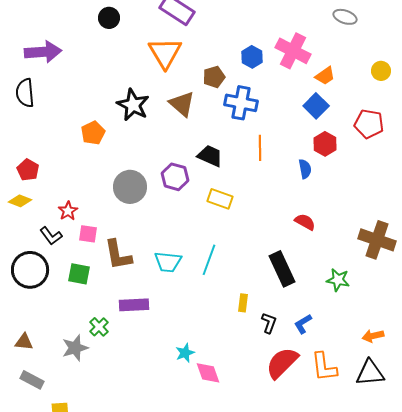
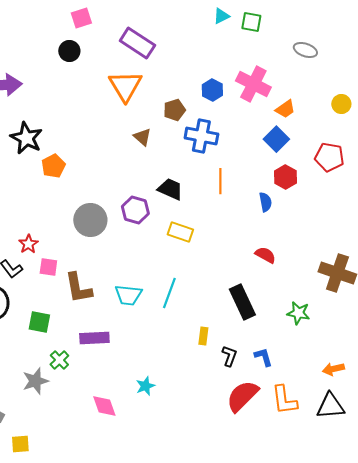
brown triangle: (182, 104) -> (142, 137), size x0.7
black star: (133, 105) -> (26, 138), moved
green square: (79, 274) -> (39, 322), moved
blue L-shape: (303, 324) -> (263, 357), turned 105
pink diamond: (208, 373) -> (104, 406), moved

